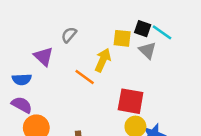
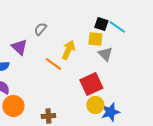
yellow square: (122, 38) -> (95, 39), moved
gray triangle: (147, 50) -> (105, 54), moved
red square: (131, 101) -> (91, 84), turned -35

